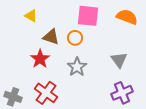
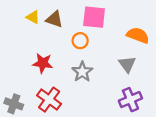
orange semicircle: (127, 17) -> (138, 35), moved
brown triangle: (51, 37) -> (54, 19), moved
red star: (40, 59) -> (43, 63), turned -30

